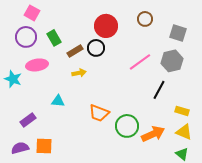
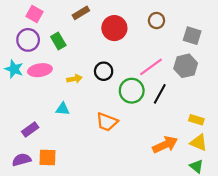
black circle: (96, 48) -> (104, 71), moved
brown rectangle: (75, 51) -> (81, 13), moved
yellow arrow: (79, 73) -> (74, 79), moved
cyan star: (13, 79) -> (14, 69), moved
black line: (159, 90) -> (160, 94), moved
green circle: (127, 126) -> (132, 91), moved

